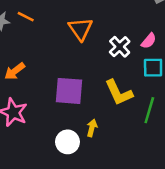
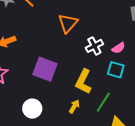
yellow L-shape: (119, 93) -> (83, 82), turned 35
yellow arrow: (92, 128) -> (74, 106), moved

